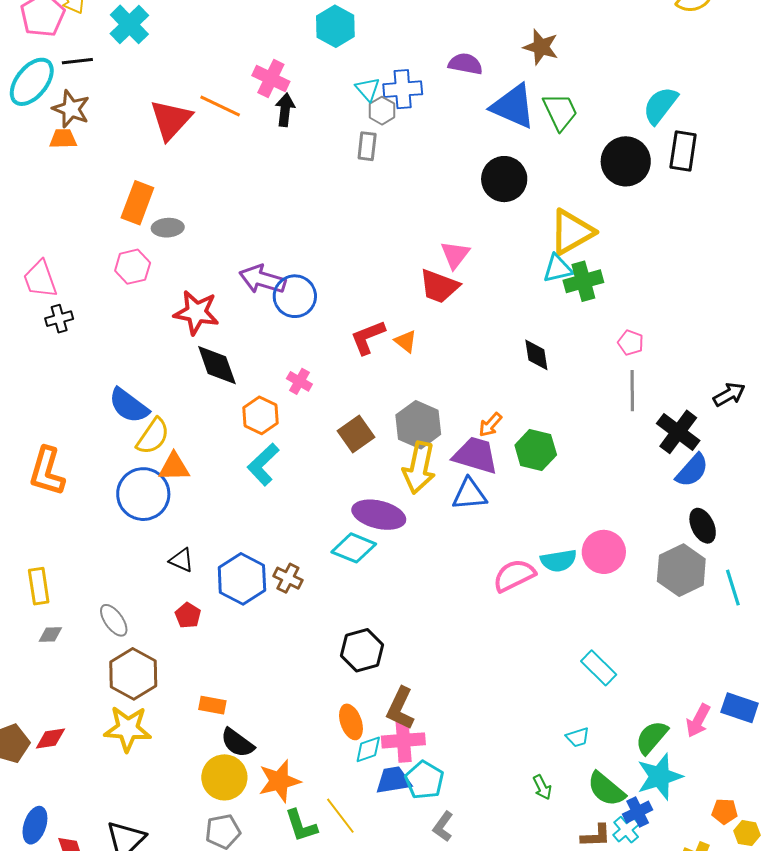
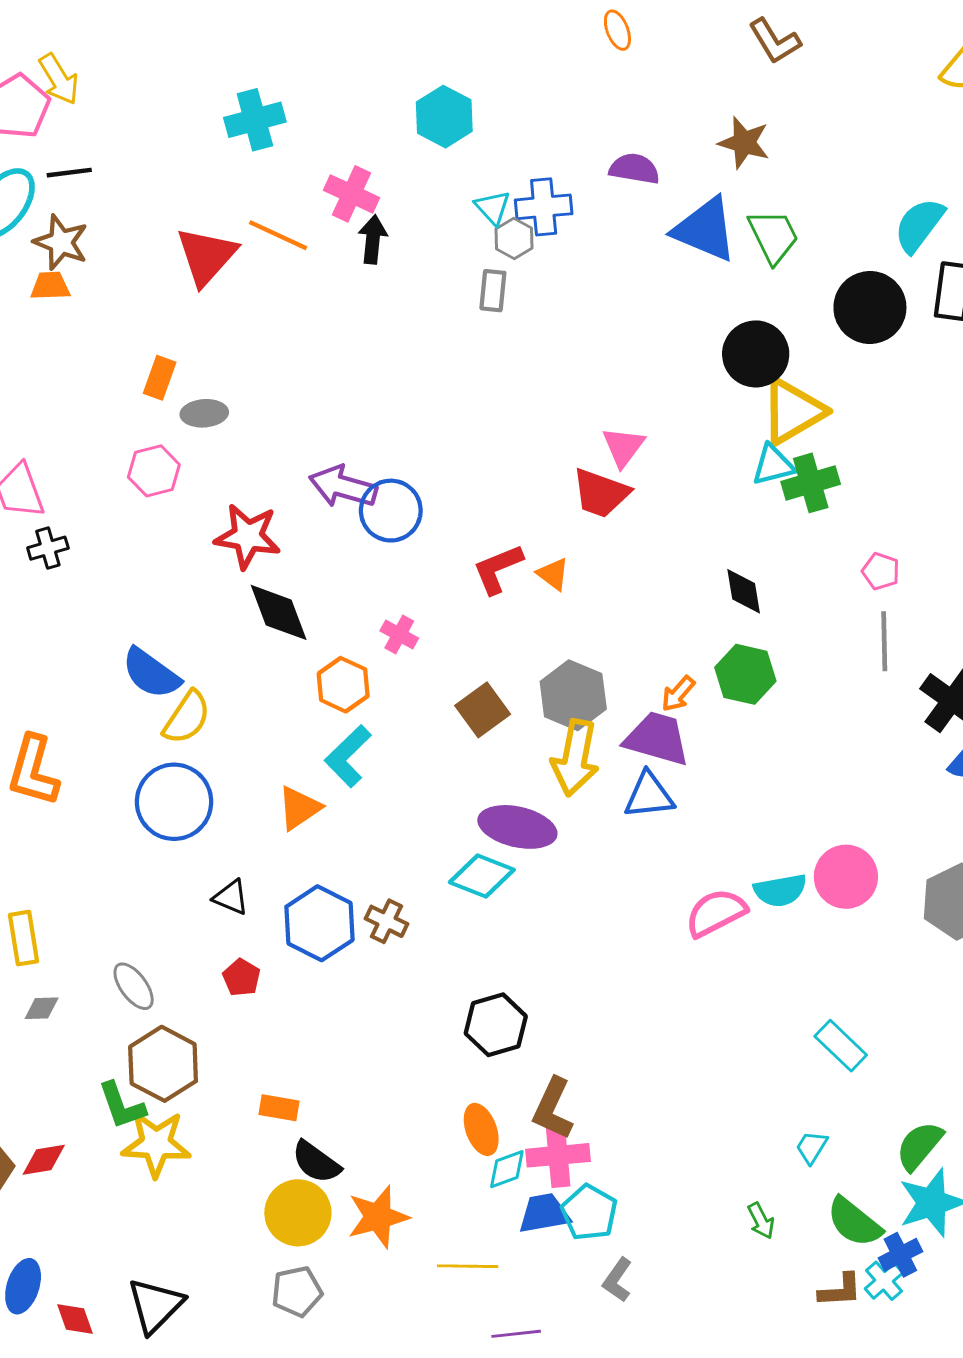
cyan cross: (129, 24) -> (255, 120), moved, turned 30
black circle: (504, 179) -> (756, 354), moved
orange rectangle: (137, 203) -> (160, 378), size x0.7
green hexagon: (536, 450) -> (745, 674), moved
orange triangle: (174, 467) -> (299, 808), moved, turned -32
cyan trapezoid: (578, 737) -> (812, 1147), turned 140
yellow line: (340, 816) -> (468, 1266), turned -51
green L-shape: (301, 826) -> (122, 1105), moved

